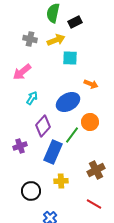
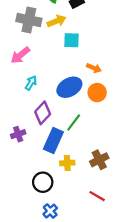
gray cross: (30, 39) -> (29, 20), size x1.6
orange circle: (90, 122) -> (97, 93), moved
yellow cross: (61, 181) -> (67, 163), moved
black circle: (31, 191) -> (43, 182), moved

